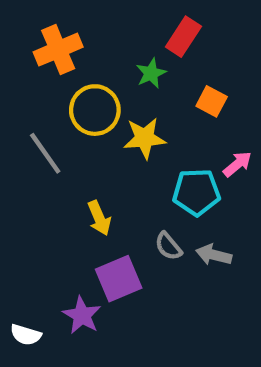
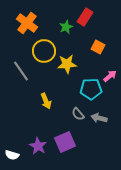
orange cross: (58, 50) -> (27, 23), turned -30
green star: (151, 73) -> (66, 27), moved
purple square: (119, 279) -> (65, 142), moved

